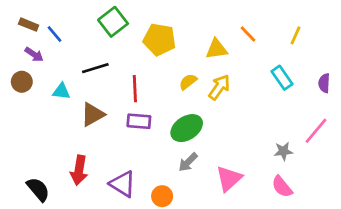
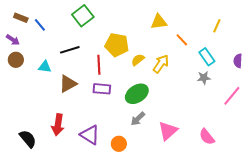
orange line: (248, 34) -> (182, 40), moved
yellow pentagon: (159, 40) -> (117, 45), moved
yellow triangle: (217, 49) -> (159, 22), moved
purple arrow: (34, 54) -> (13, 40), moved
gray star: (283, 151) -> (204, 78), moved

